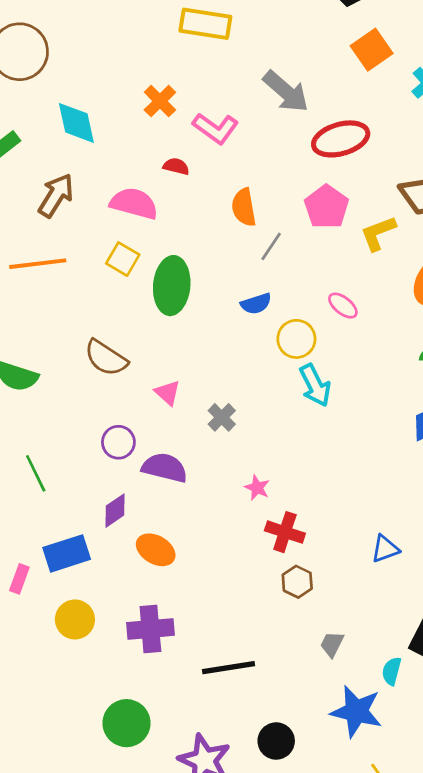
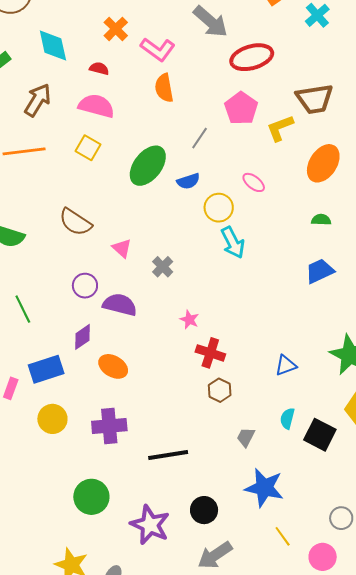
red semicircle: (176, 166) -> (99, 69), moved
orange semicircle: (244, 207) -> (164, 88), moved
green ellipse: (172, 286) -> (148, 166), moved, turned 33
cyan semicircle: (392, 671) -> (287, 418), moved

